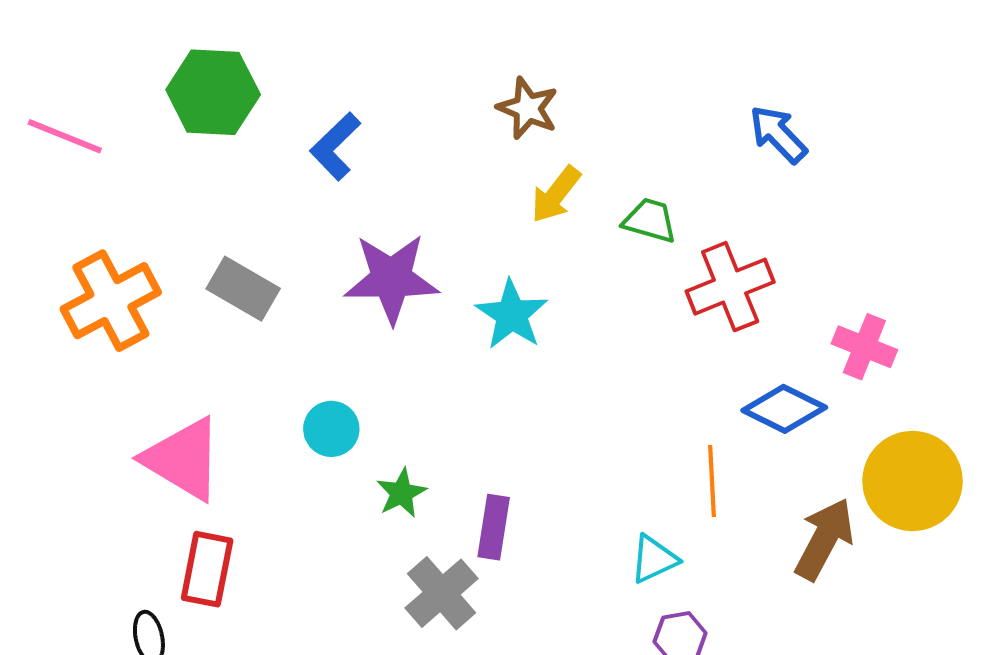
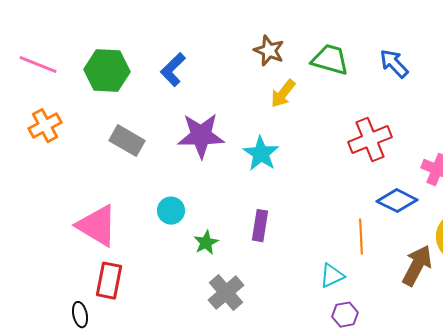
green hexagon: (213, 92) -> (107, 71), moved
green trapezoid: (650, 220) -> (330, 60), moved, size x1.4
orange cross: (111, 301) -> (45, 126), moved, size x0.7
purple rectangle: (494, 527) -> (260, 226), moved

